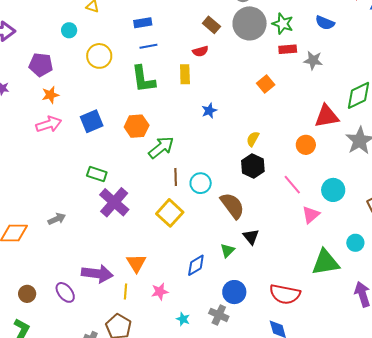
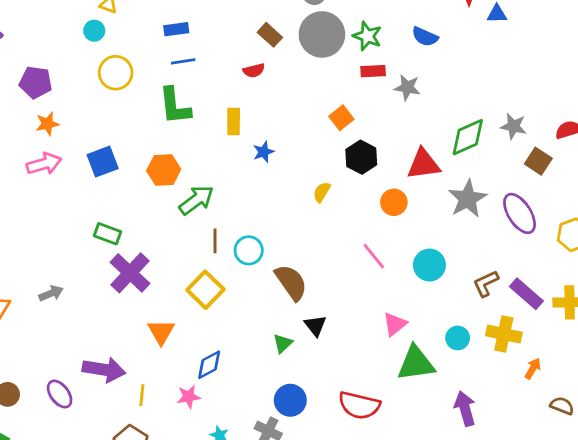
cyan circle: (69, 30) -> (94, 31), moved
yellow rectangle: (185, 74) -> (234, 122), moved
black hexagon: (253, 166) -> (361, 157), moved
pink triangle: (311, 215) -> (395, 324), moved
orange triangle: (136, 263) -> (161, 332), moved
blue diamond: (196, 265) -> (209, 365), moved

